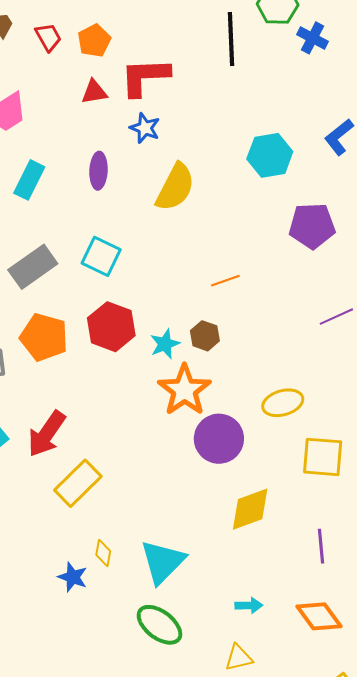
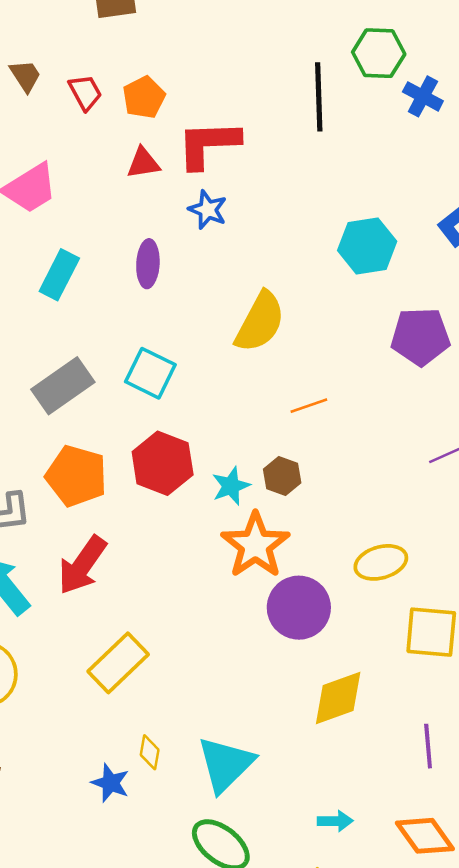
yellow semicircle: (175, 187) -> (260, 322), moved
red arrow: (47, 434) -> (82, 565), moved

